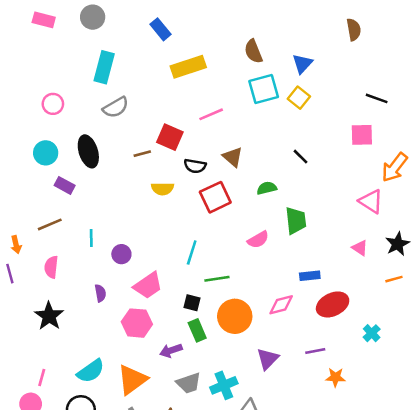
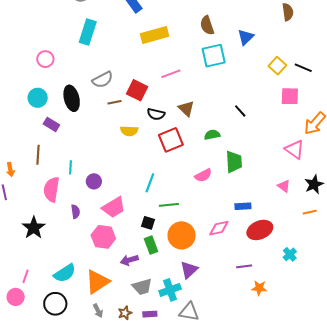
yellow square: (299, 98) -> (277, 66), moved
gray semicircle: (116, 107) -> (102, 80), moved
brown line: (50, 224) -> (38, 155), turned -66
pink semicircle: (51, 267) -> (51, 189), moved, size x1.4
purple triangle: (268, 359) -> (189, 270), moved

